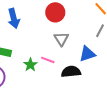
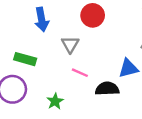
gray triangle: (61, 39) -> (70, 44), moved
green star: (30, 65) -> (55, 101), moved

